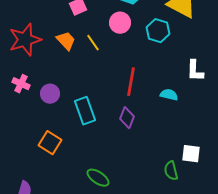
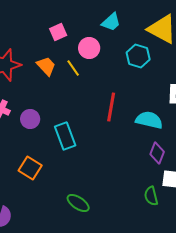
pink circle: (120, 23) -> (89, 48), moved
cyan semicircle: (169, 95) -> (149, 120), size x1.5
purple diamond: (127, 118) -> (157, 153), moved

